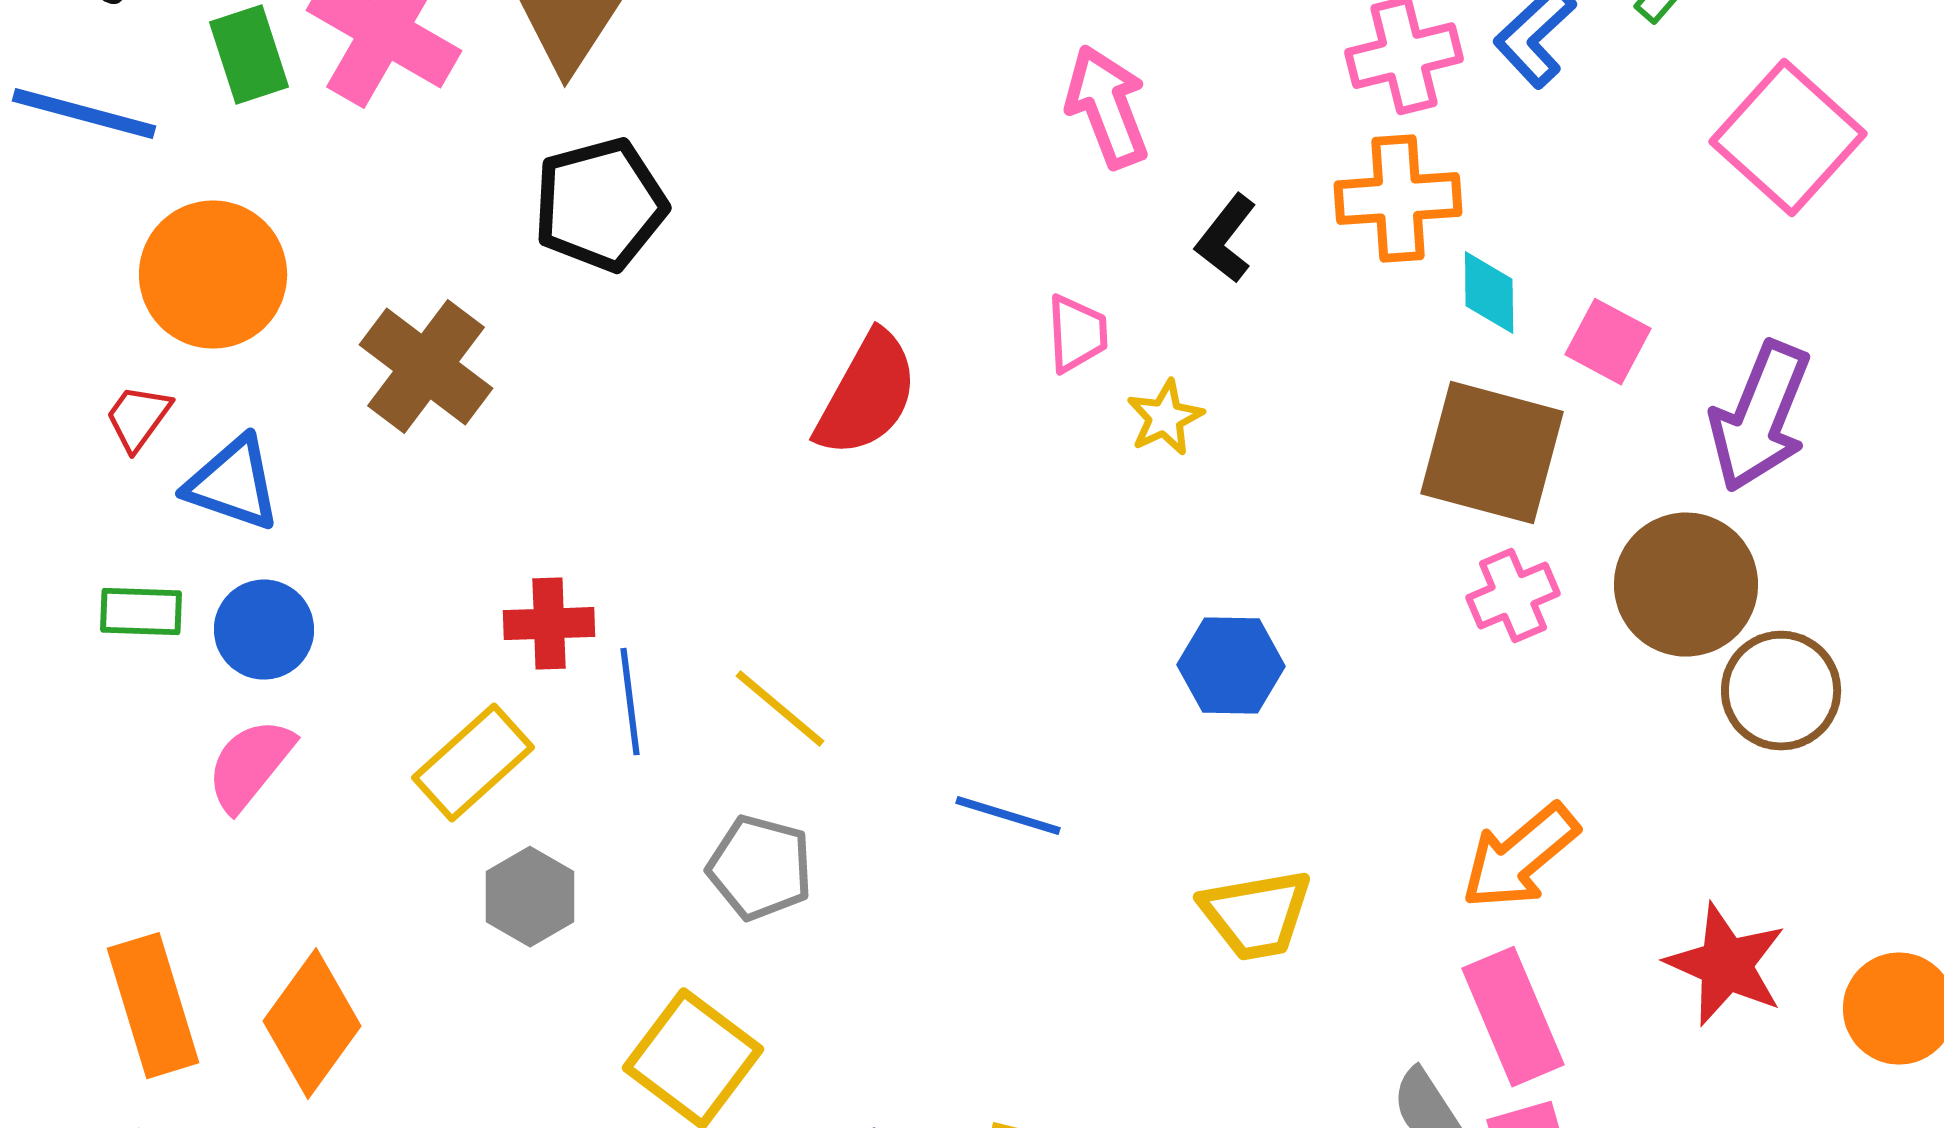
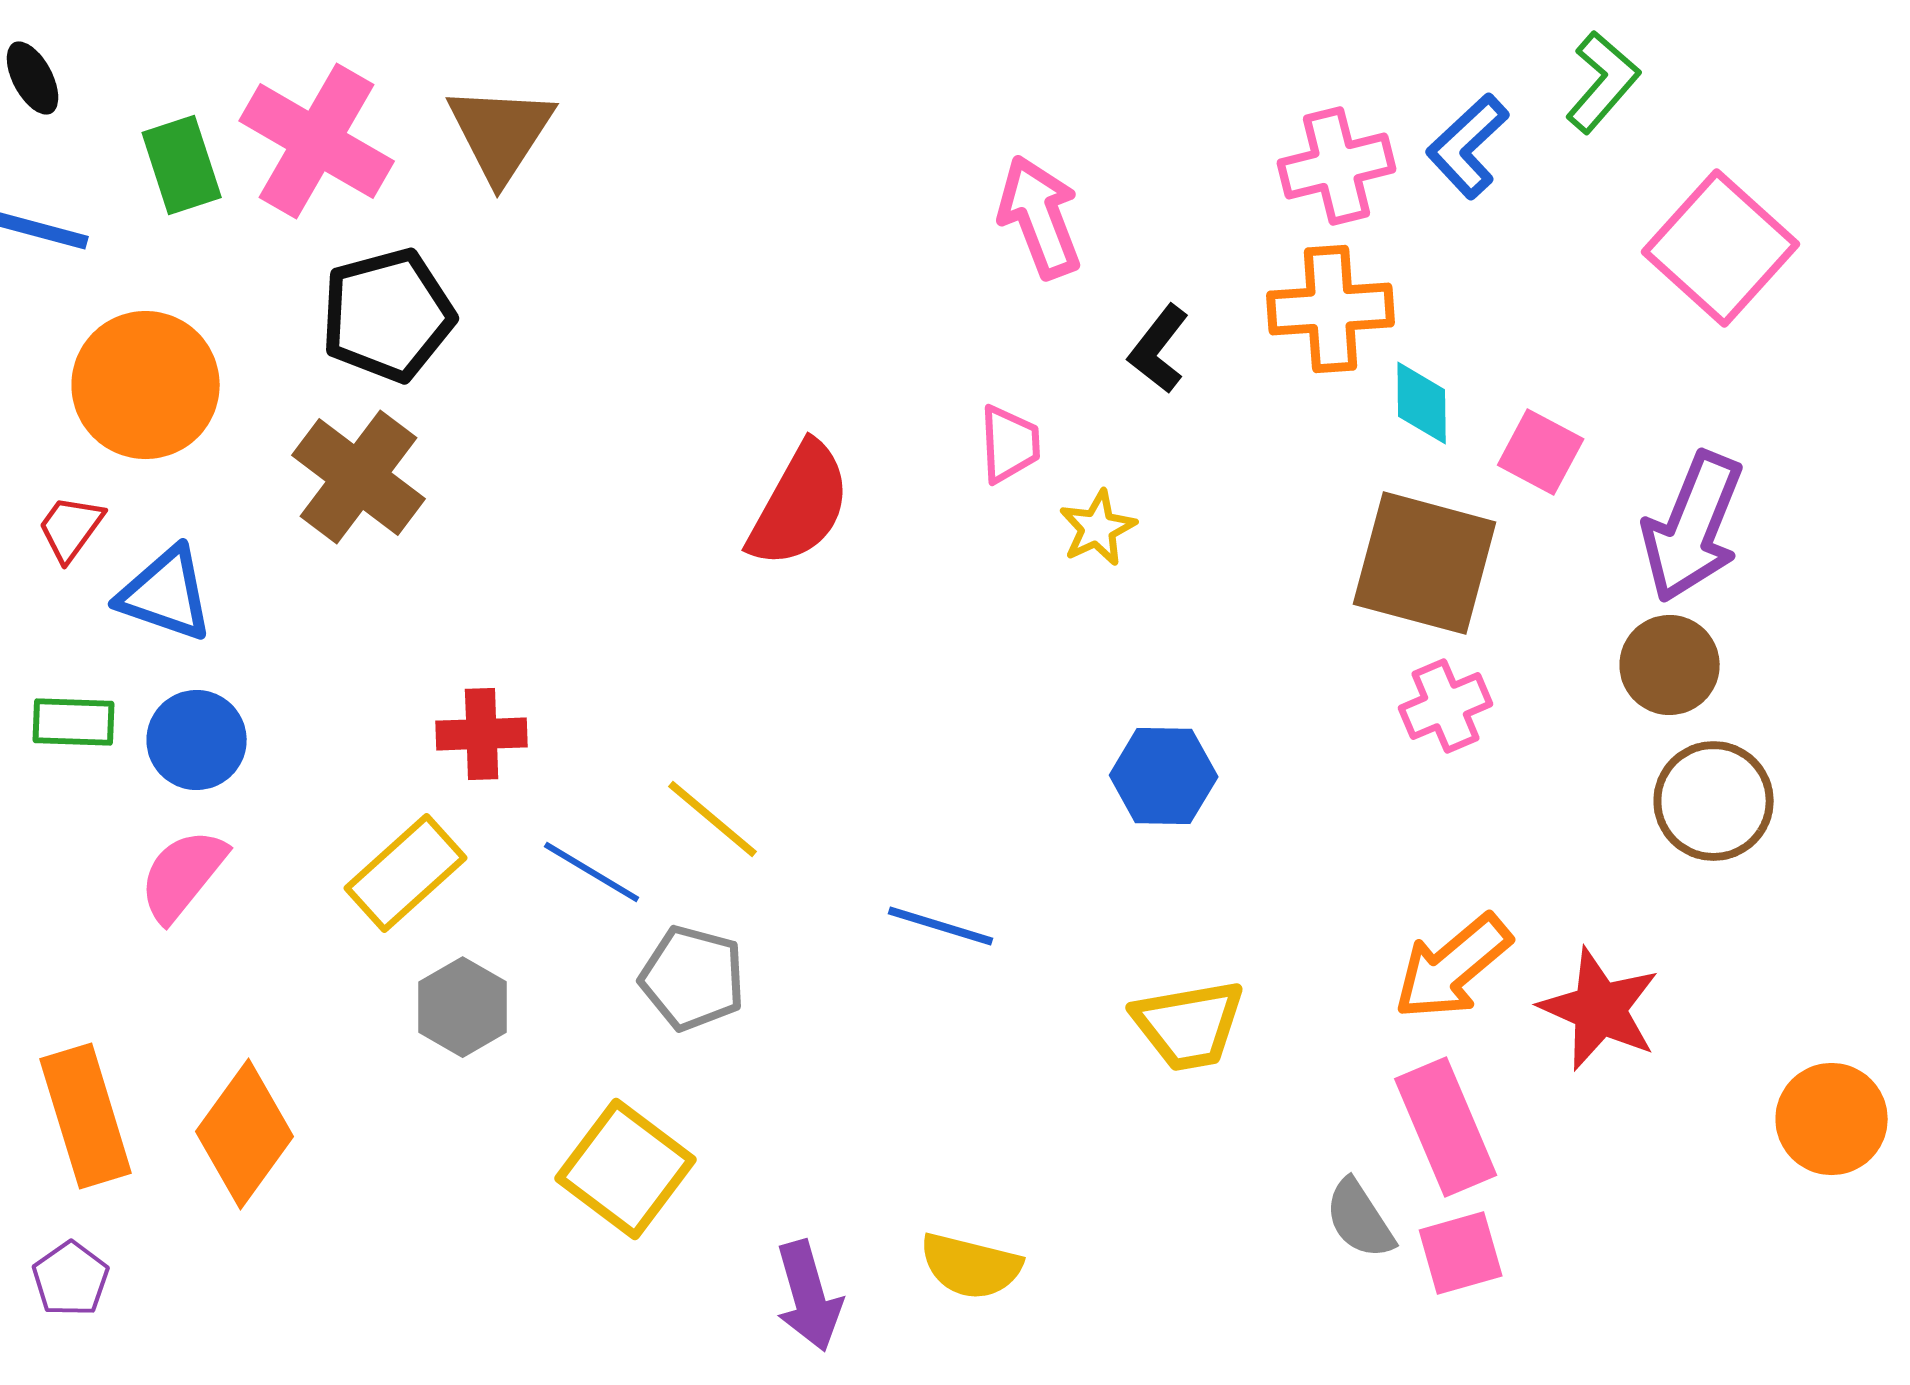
black pentagon: (600, 205) -> (388, 315), moved
brown circle: (1686, 585) -> (1670, 665), moved, size x0.7
blue line: (630, 702) -> (592, 872), moved, turned -52
red star: (1726, 965) -> (1600, 1009), moved

